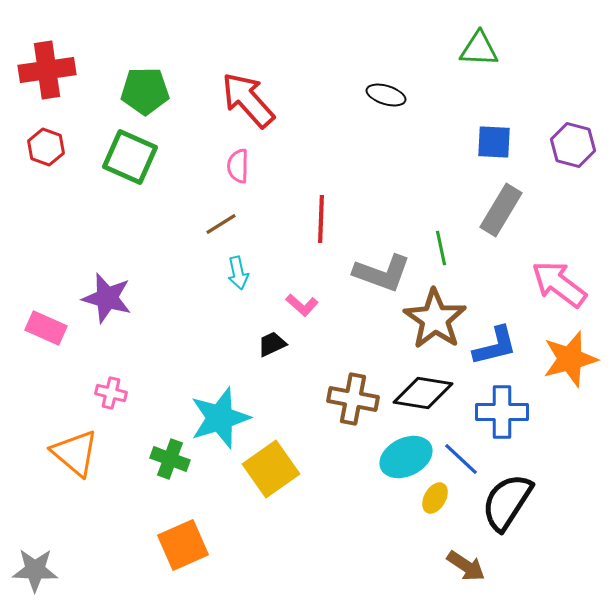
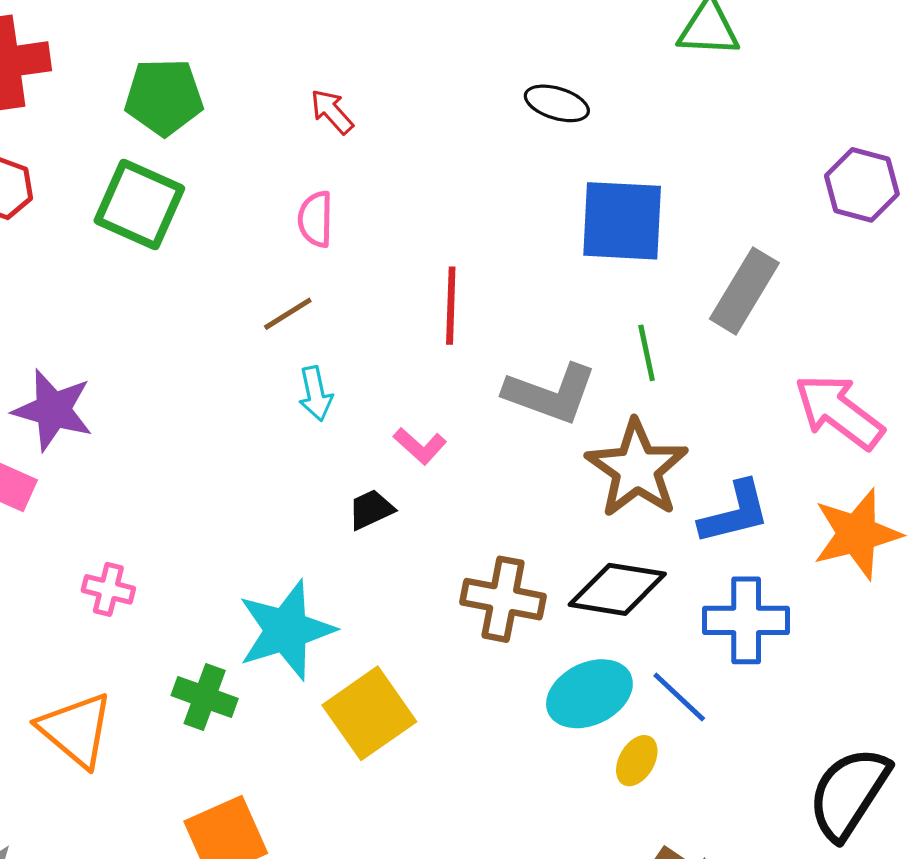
red arrow: (248, 100) -> (332, 112), size x0.5
blue square: (494, 142) -> (622, 221), moved, size x1.5
purple star: (107, 298) -> (53, 410), moved
orange triangle: (75, 453) -> (76, 730), moved
black semicircle: (507, 502) -> (849, 793), moved

